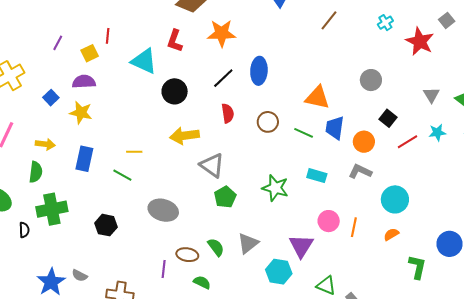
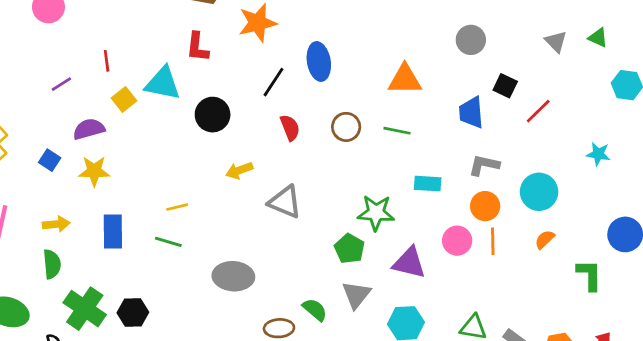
purple line: (58, 43) -> (61, 84), moved, turned 42
yellow square: (90, 53) -> (124, 99), moved
blue trapezoid: (335, 128) -> (471, 112), moved
cyan star: (437, 132) -> (598, 154), moved, turned 30
yellow arrow: (185, 136) -> (239, 170), size x0.7
orange circle: (364, 142) -> (485, 206), moved
green pentagon: (225, 197) -> (349, 249), moved
green cross: (52, 209) -> (85, 309), turned -32
black hexagon: (106, 225) -> (133, 312), moved
purple triangle: (301, 246) -> (409, 263), moved, turned -36

